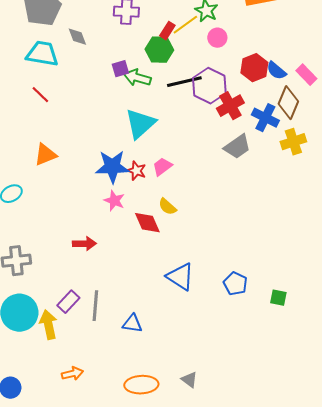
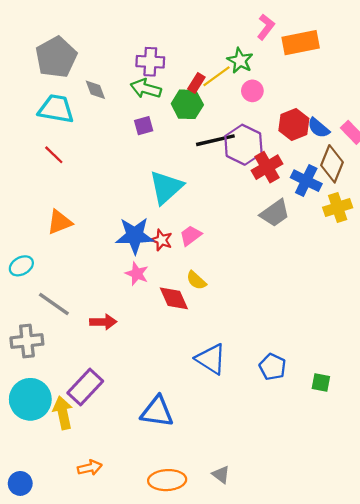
green arrow: (137, 78) -> (146, 89), moved
purple rectangle: (68, 302) -> (85, 387), size x1.4
gray line: (95, 306) -> (54, 304), moved, turned -60
blue triangle: (132, 324) -> (157, 412), size x1.5

